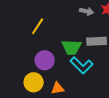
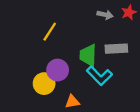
green trapezoid: (72, 47) -> (88, 55), turned 90
yellow circle: (34, 82) -> (44, 84), moved

